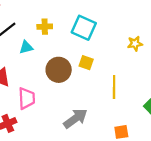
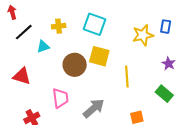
yellow star: (135, 44) -> (143, 35), size x1.5
yellow square: (86, 63) -> (99, 56), size x1.5
pink trapezoid: (27, 98) -> (60, 98), moved

